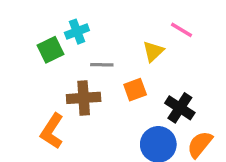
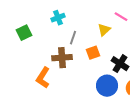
green square: (50, 50) -> (24, 33), moved
gray line: (102, 65) -> (73, 38), turned -72

